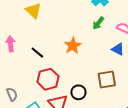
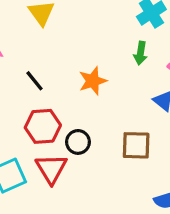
green arrow: (98, 23) -> (141, 53), turned -40
black circle: (78, 92) -> (78, 142), moved

